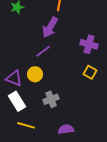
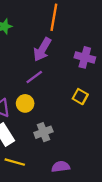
purple cross: (89, 44) -> (85, 57), moved
yellow square: (90, 72) -> (80, 97), moved

